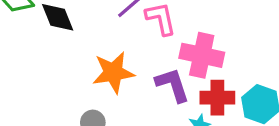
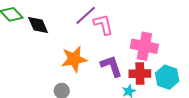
pink cross: (202, 55) -> (144, 46), moved

